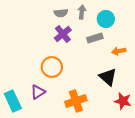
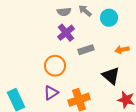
gray arrow: (82, 12) -> (85, 11), turned -56
gray rectangle: (95, 38) -> (86, 50), moved
purple triangle: (38, 92) -> (51, 93), moved

